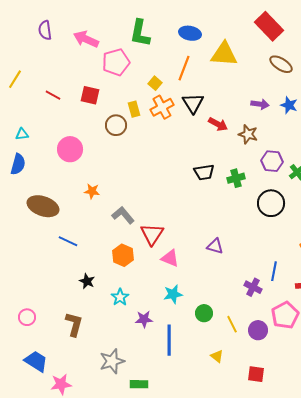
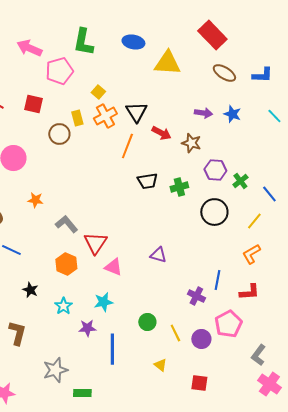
orange line: (184, 68) -> (127, 146), moved
cyan star: (173, 294) -> (103, 302), moved

